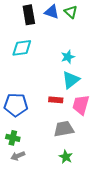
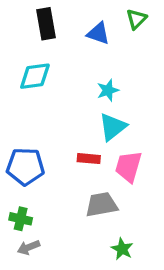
blue triangle: (52, 12) -> (98, 33), moved
green triangle: (71, 12) -> (136, 19), moved, turned 32
green star: (66, 157) -> (122, 249), moved

